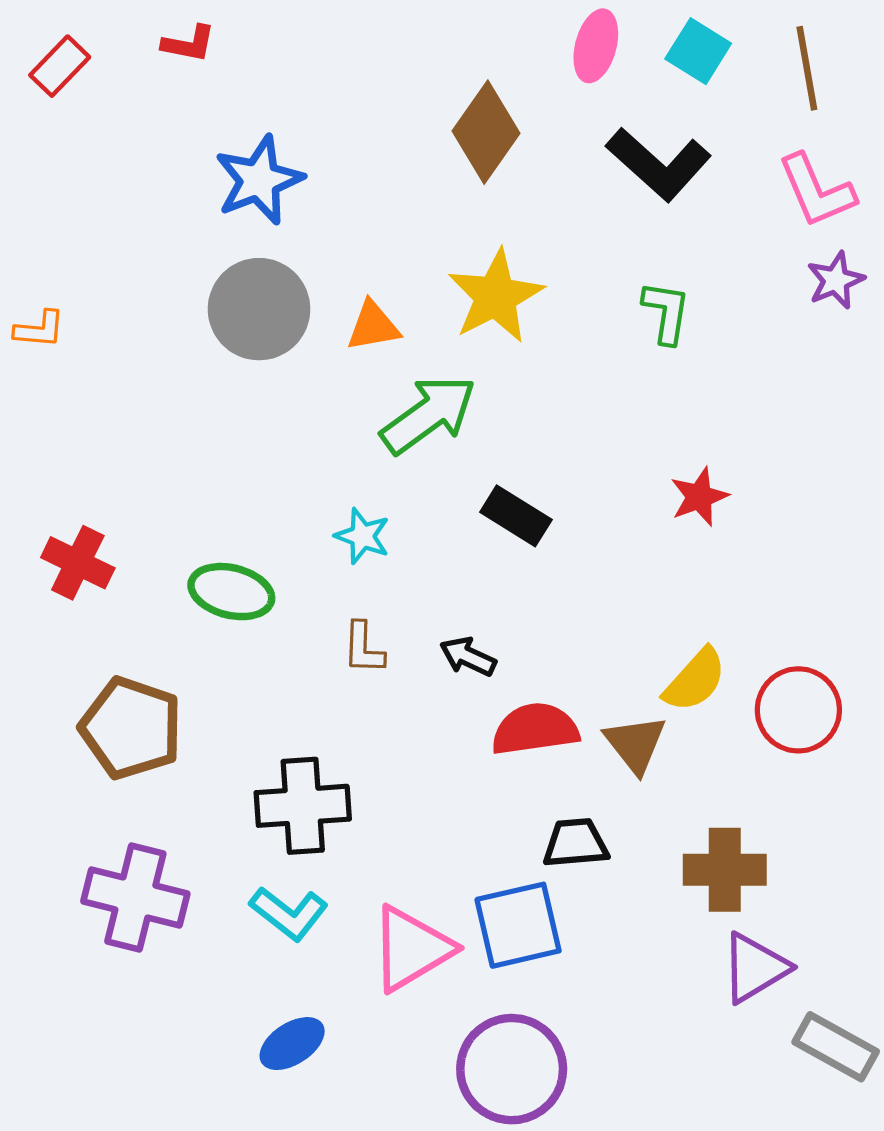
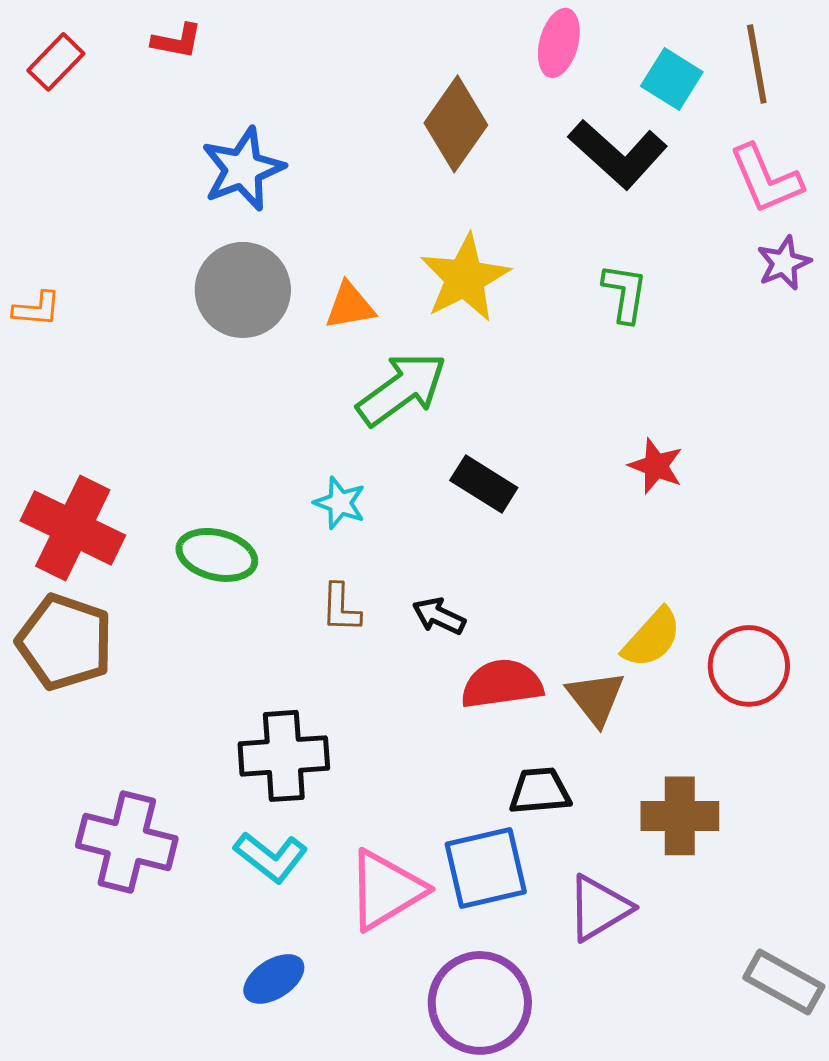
cyan square: (698, 51) -> (672, 79), moved
red star: (699, 497) -> (656, 466), turned -30
red cross: (78, 563) -> (73, 528), size x1.5
brown pentagon: (131, 728) -> (65, 642), moved
purple triangle: (755, 968) -> (599, 908), moved

